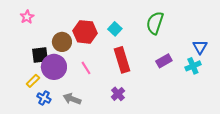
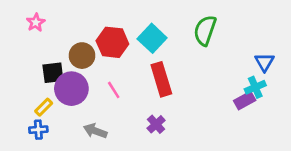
cyan square: (115, 29) -> (152, 38), size x1.5
purple rectangle: (164, 61) -> (245, 101), moved
blue cross: (44, 98) -> (38, 130), moved, turned -32

